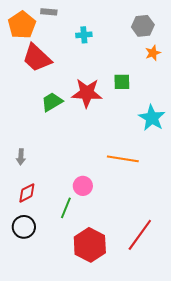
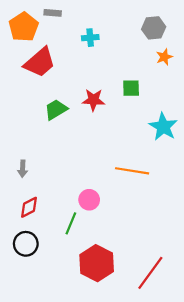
red trapezoid: (37, 58) -> (40, 62), turned -84
red star: (87, 93) -> (93, 100), size x0.7
red line: (140, 235) -> (150, 273), moved

